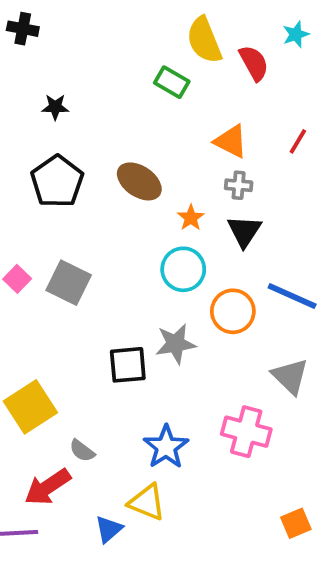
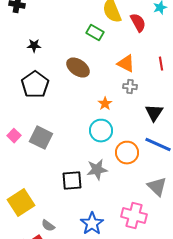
red line: (298, 141) -> (161, 64), turned -40
brown ellipse: (139, 181) -> (78, 68), moved
black triangle: (244, 231) -> (154, 113), moved

